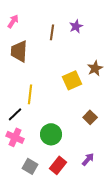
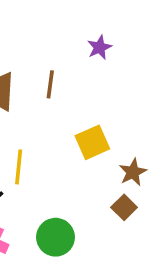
brown line: (52, 32) -> (50, 84), moved
brown star: (95, 68) -> (133, 172), moved

